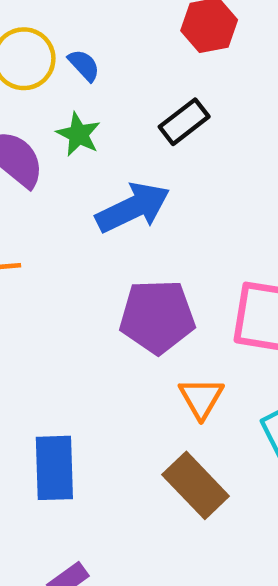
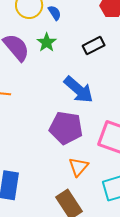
blue arrow: (133, 208) -> (79, 90), moved, turned 56

